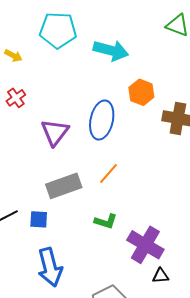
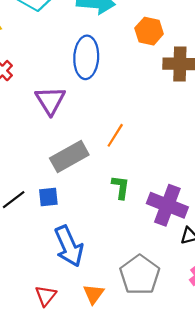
orange hexagon: (141, 92) -> (149, 31), moved
blue ellipse: (102, 120) -> (86, 57), moved
green L-shape: (106, 221) -> (121, 187), turned -90

